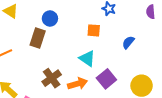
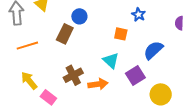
blue semicircle: (128, 42) -> (153, 50), size x1.5
purple square: (106, 79) -> (135, 75), moved

